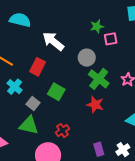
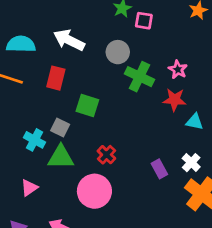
cyan semicircle: (20, 20) -> (21, 44), moved
pink square: (111, 39) -> (144, 21), turned 32
cyan cross: (15, 87) -> (35, 140), moved
red star: (95, 105) -> (175, 100), moved

